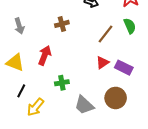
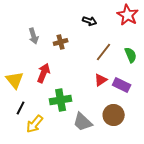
gray arrow: (19, 26) -> (34, 36), moved
green semicircle: (130, 26) -> (131, 55), moved
yellow triangle: (15, 62) -> (15, 80), turned 30
green cross: (62, 83) -> (61, 100), size x1.5

